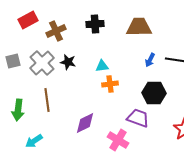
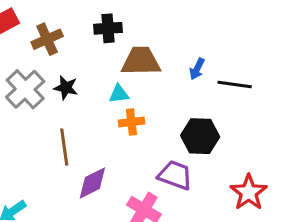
brown trapezoid: (139, 27) -> (141, 61), moved
blue arrow: (150, 60) -> (197, 69), moved
brown line: (47, 100) -> (64, 147), moved

